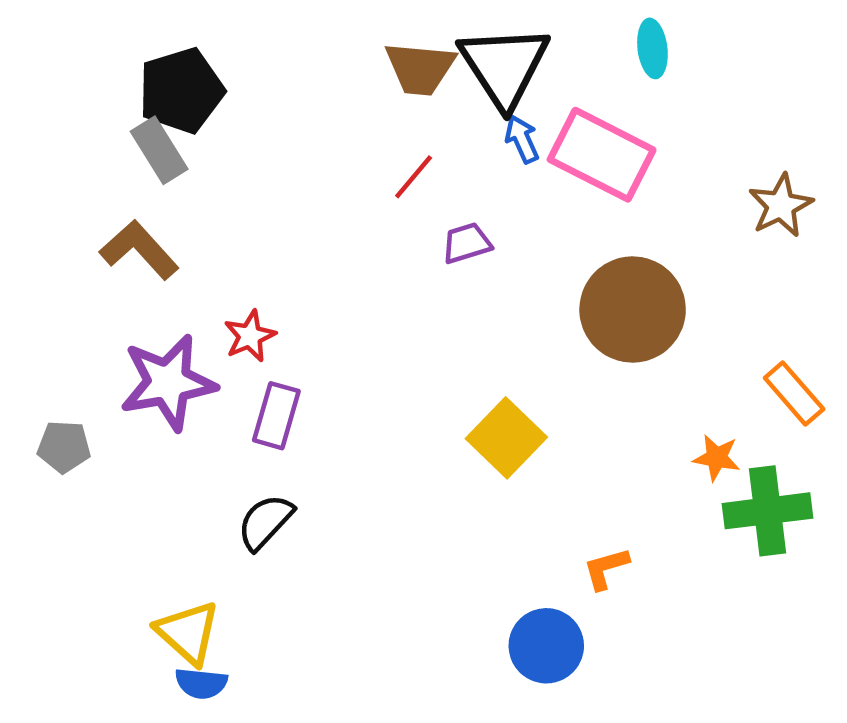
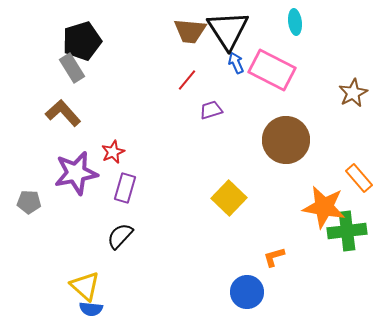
orange star: (717, 458) -> (324, 207), size x2.0

